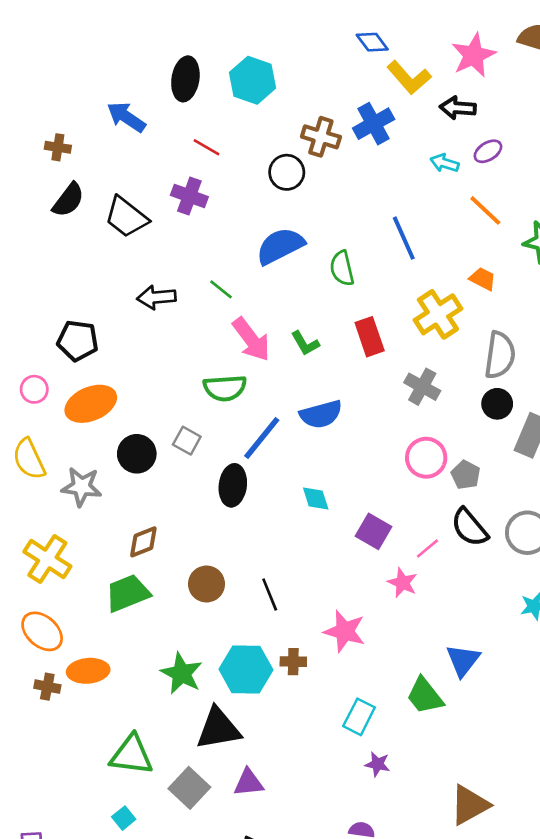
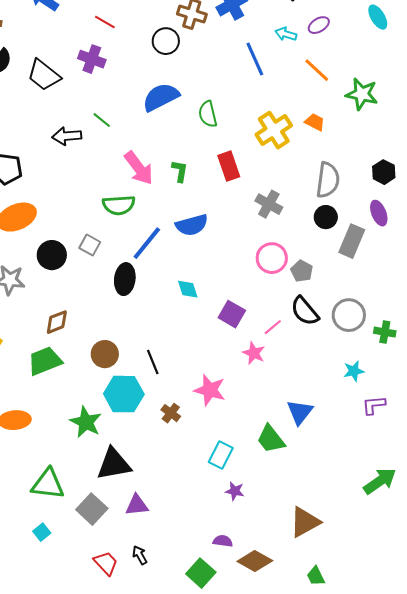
blue line: (404, 238) -> (255, 59), moved
green line: (221, 289) -> (102, 120), moved
yellow cross: (438, 314) -> (274, 130), moved
green L-shape: (305, 343) -> (180, 171), turned -140
brown cross: (293, 662) -> (171, 413), turned 36
cyan hexagon: (246, 669) -> (124, 394), moved

